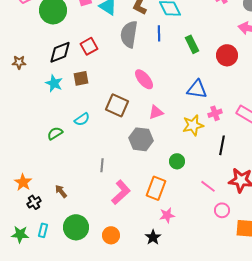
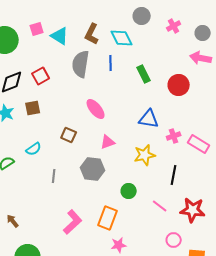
brown square: (117, 105) -> (69, 135), size x0.7
pink cross: (215, 113) -> (174, 136), moved
gray line: (102, 165) -> (54, 176), moved
pink line: (208, 186) -> (160, 206), moved

